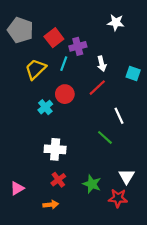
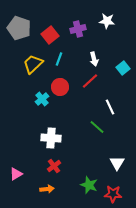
purple cross: (78, 46) -> (78, 29), moved
cyan square: (133, 73) -> (123, 68), turned 32
green star: (92, 184) -> (89, 185), moved
red star: (118, 198) -> (113, 194), moved

